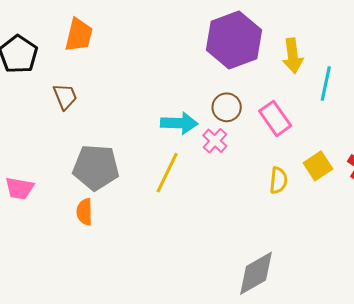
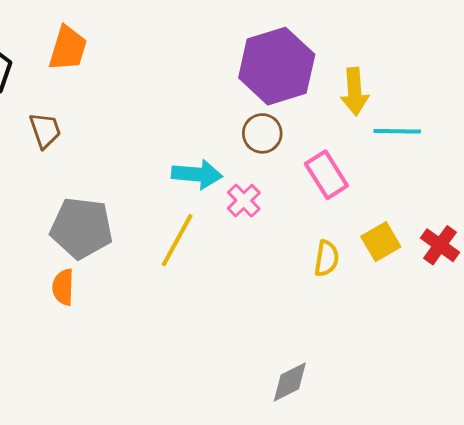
cyan line: (326, 83) -> (397, 131), turned 76
brown circle: (227, 107) -> (262, 133), moved
gray diamond: (256, 273) -> (290, 382), size x0.7

